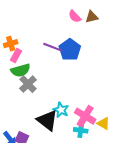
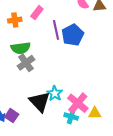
purple line: (53, 47) -> (56, 30), turned 48
pink rectangle: (16, 55) -> (37, 13), moved
yellow triangle: (103, 123) -> (95, 113), turned -40

